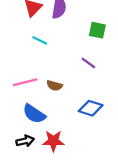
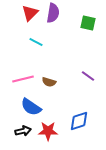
green square: (97, 30) -> (88, 23), moved
purple line: (88, 63) -> (88, 76), moved
blue diamond: (91, 108) -> (79, 121), moved, turned -35

